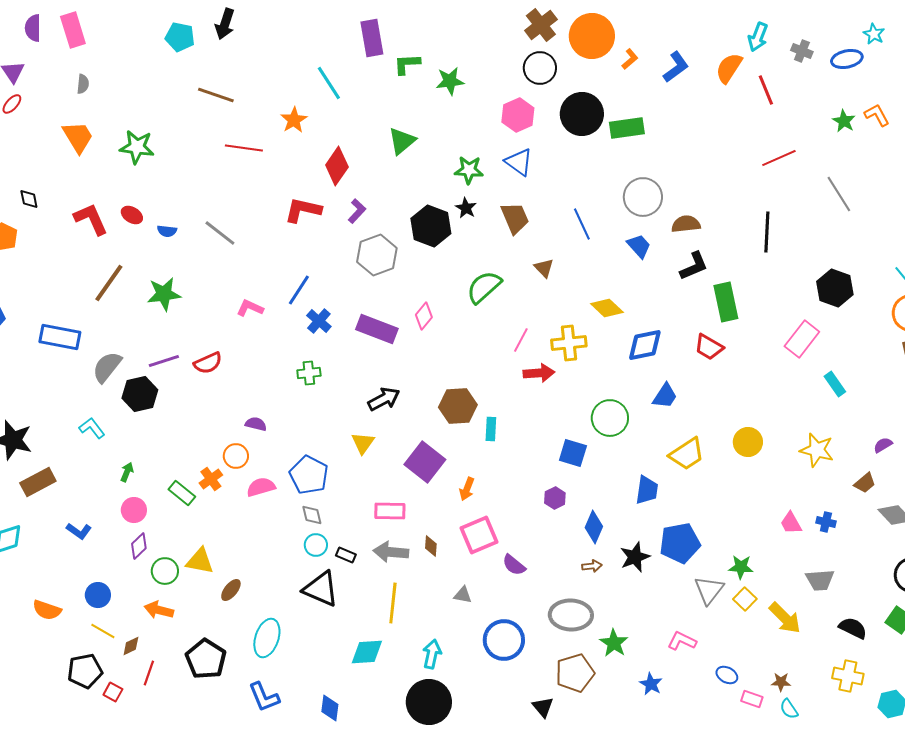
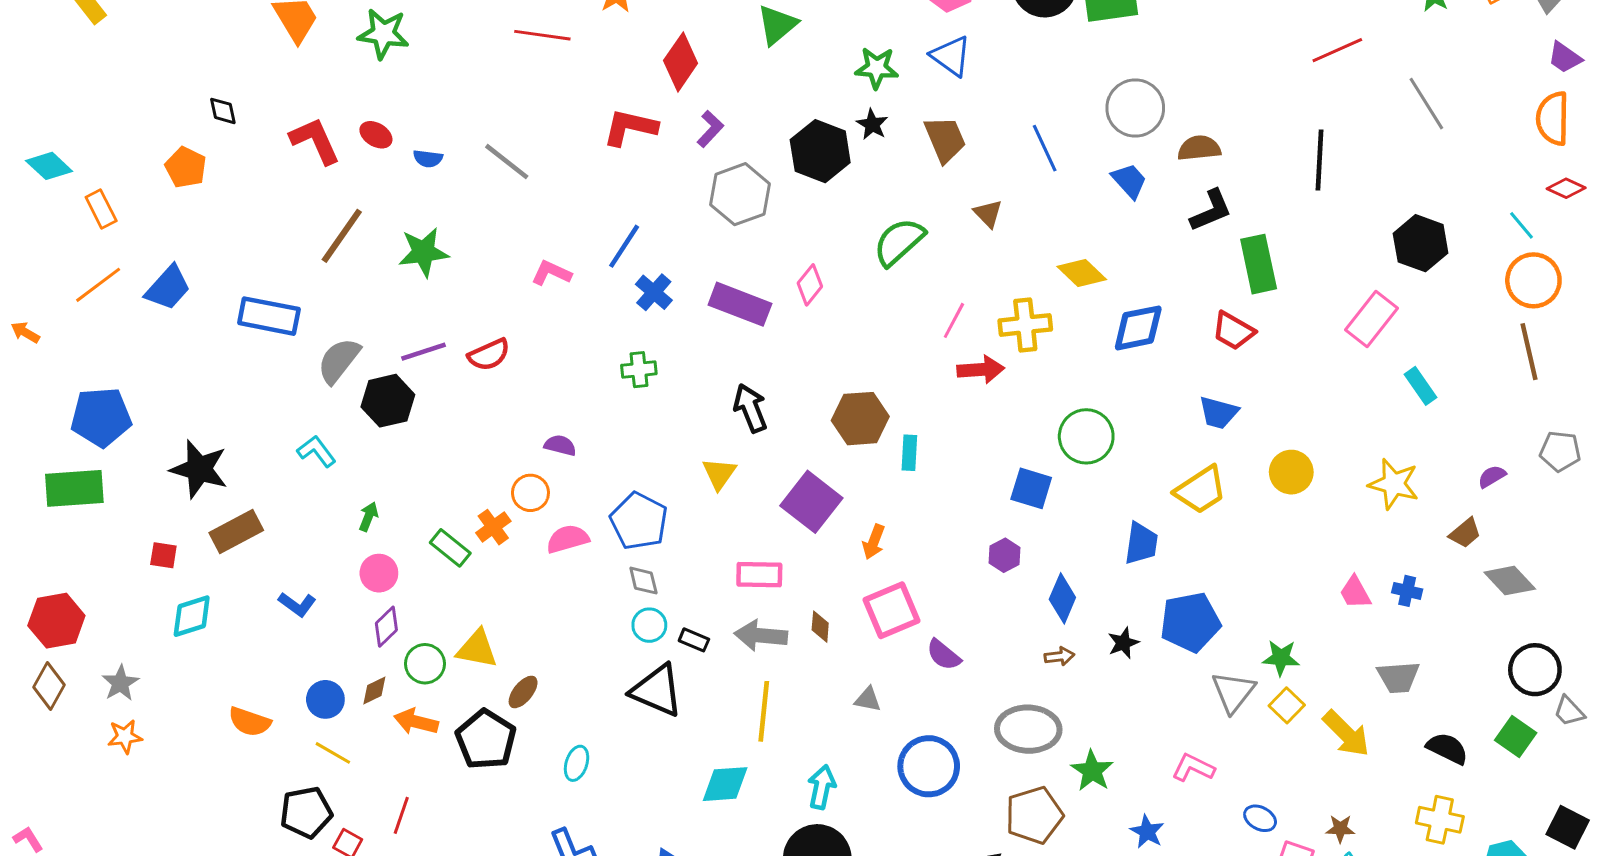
blue trapezoid: (665, 396) -> (1218, 413), moved, turned 72
black arrow: (384, 399) -> (750, 408), turned -84
black star: (635, 557) -> (1123, 643), size x0.7
cyan ellipse: (267, 638) -> (577, 763), size x0.6
brown diamond: (131, 646) -> (374, 690), moved
black pentagon: (206, 659) -> (486, 740), moved

